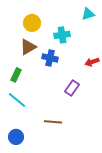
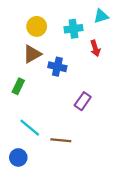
cyan cross: (62, 35) -> (73, 29), moved
red arrow: (92, 62) -> (95, 48), moved, turned -88
cyan line: (17, 100) -> (30, 128), moved

